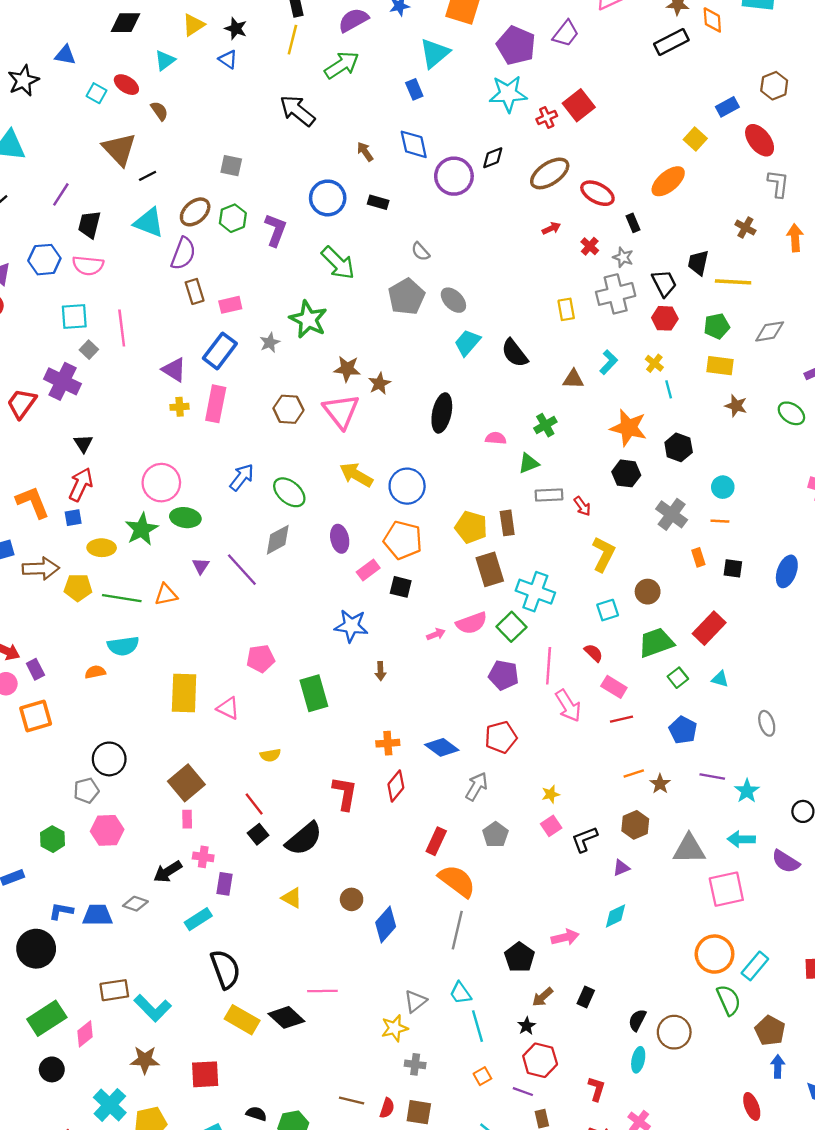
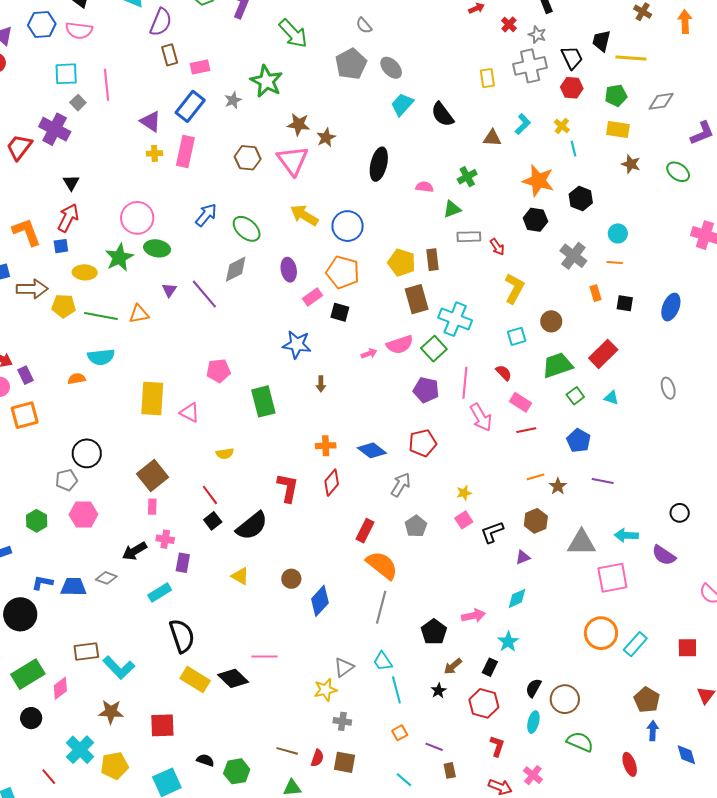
gray ellipse: (767, 723) -> (668, 388), moved
cyan star: (747, 791) -> (508, 642), moved
green semicircle: (729, 1000) -> (580, 742), moved, turned -44
red hexagon: (540, 1060) -> (484, 703), moved

